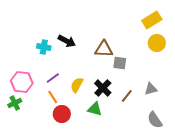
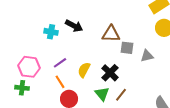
gray triangle: (151, 89) -> (147, 56), moved
brown line: (127, 96) -> (121, 95), moved
green cross: (15, 103) -> (22, 88), turned 32
green triangle: (95, 109) -> (102, 94), turned 35

